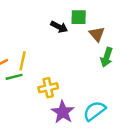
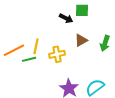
brown triangle: (97, 34) -> (81, 40), moved, turned 40
yellow cross: (48, 88) -> (57, 54), moved

